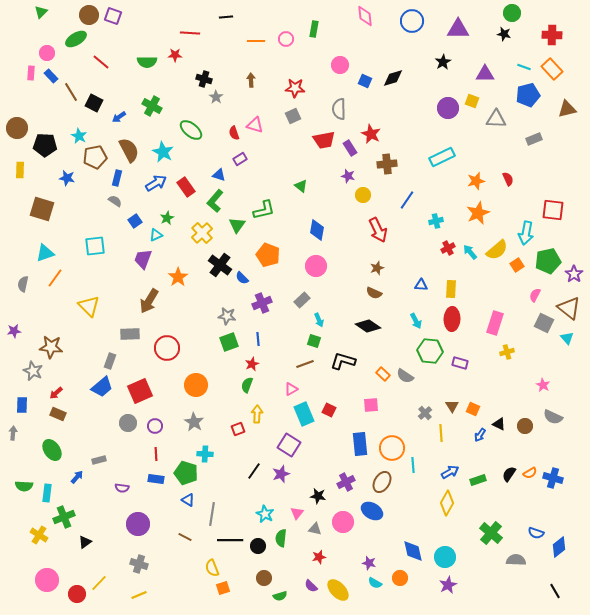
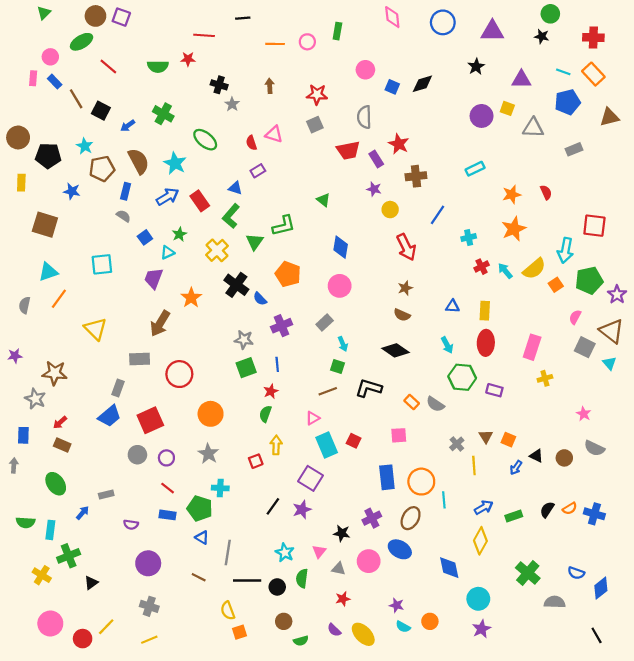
cyan rectangle: (442, 157) -> (475, 169), size x0.7
red line: (156, 454) -> (168, 488), turned -48
blue diamond: (413, 551) -> (449, 568), moved

